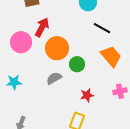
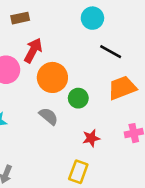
orange trapezoid: (111, 56) -> (122, 88), turned -70
gray semicircle: (54, 78) -> (49, 116), turned 70

